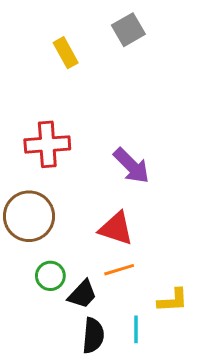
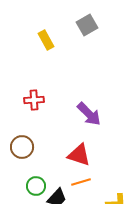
red cross: (47, 144) -> (34, 100), size x0.7
brown circle: (29, 216) -> (22, 147), size x0.7

